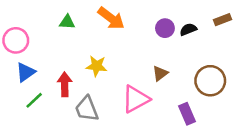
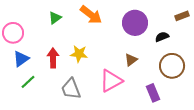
green triangle: (67, 22) -> (55, 18), turned -40
purple circle: (165, 28) -> (135, 23), size x1.6
black semicircle: (188, 29) -> (162, 37), moved
red arrow: (65, 84) -> (53, 58), moved

